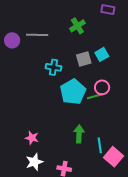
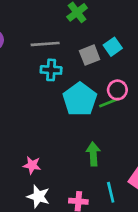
gray line: (37, 35) -> (45, 44), moved
cyan line: (100, 145) -> (111, 192), moved
white star: (34, 162) -> (38, 196), turned -30

